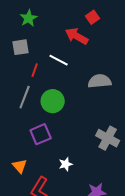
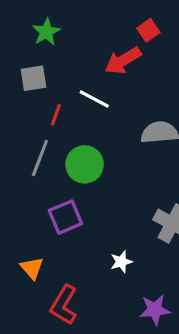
red arrow: (77, 36) -> (123, 61), turned -60
white star: (66, 164) -> (121, 262), moved

